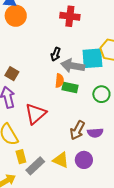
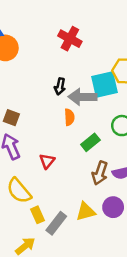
red cross: (70, 16) -> (70, 39), turned 30
green rectangle: (70, 88) -> (90, 142), moved, turned -42
red triangle: (36, 114) -> (47, 161), size x0.6
yellow triangle: (61, 160) -> (86, 211), turned -30

